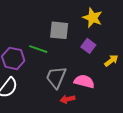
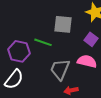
pink semicircle: (84, 81) -> (87, 61), moved

